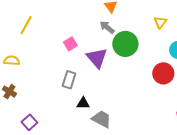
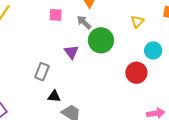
pink square: (70, 44) -> (56, 15), moved, turned 32
purple triangle: (97, 58) -> (71, 52), size x0.7

